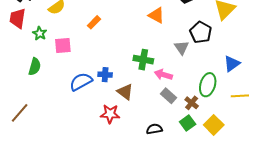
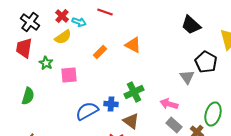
orange triangle: (156, 15) -> (133, 45), moved
green cross: (143, 60) -> (134, 92), moved, turned -36
green semicircle: (35, 67) -> (28, 96), moved

